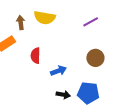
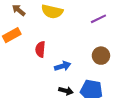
brown arrow: (21, 23) -> (19, 10), moved, turned -48

